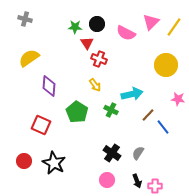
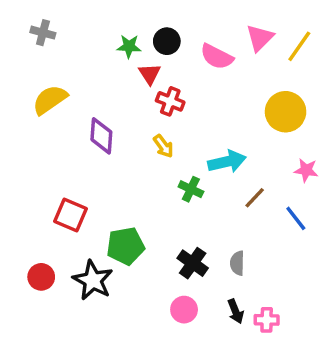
purple diamond: (49, 86) -> (101, 136), moved
green pentagon: (77, 112) -> (126, 246), moved, turned 30
blue line: (163, 127) -> (296, 218), moved
gray semicircle: (138, 153) -> (237, 263), turned -32

